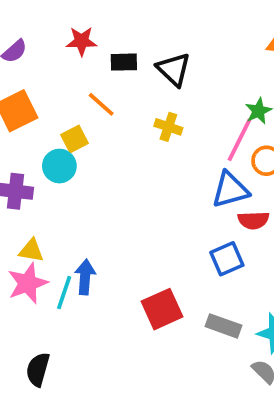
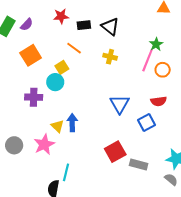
blue triangle: (230, 190) -> (120, 104), moved, turned -40
yellow triangle: (31, 251) -> (57, 126), moved, turned 40
blue arrow: (85, 277) -> (72, 123), moved
cyan line: (64, 293) -> (66, 172), moved
gray rectangle: (223, 326) -> (139, 164), moved

